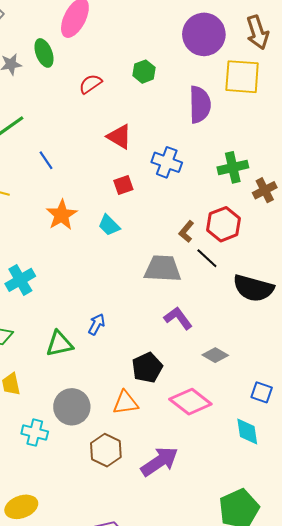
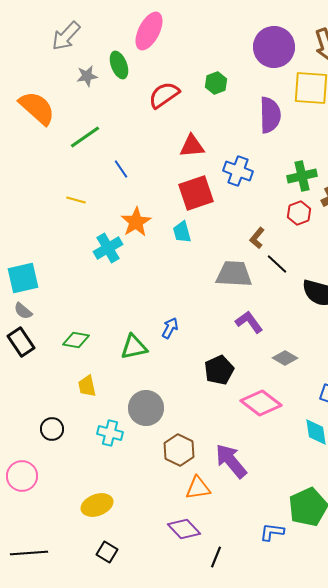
red semicircle: (90, 84) -> (164, 95), size x1.4
red triangle: (119, 137) -> (192, 146), turned -36
red square: (123, 185) -> (196, 193), size x1.8
red hexagon: (223, 224) -> (299, 213), moved, size x0.7
cyan trapezoid: (109, 225) -> (182, 232), turned 30
cyan cross: (20, 280) -> (108, 248), moved
orange triangle: (125, 403) -> (198, 488), moved
purple arrow: (160, 461) -> (231, 461), turned -96

